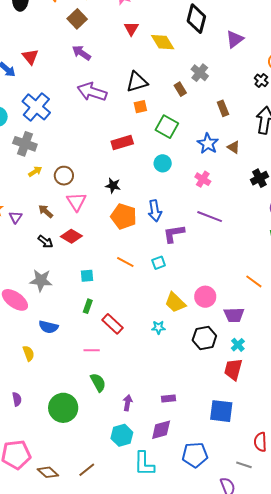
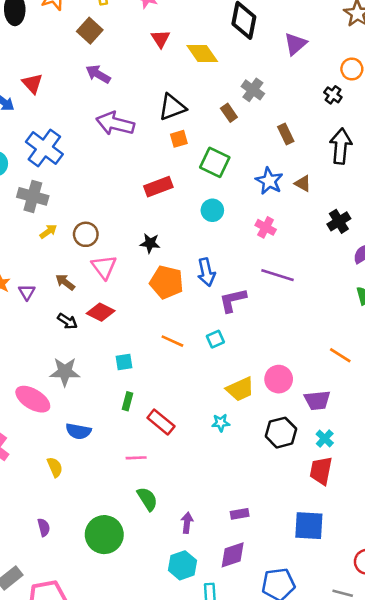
yellow trapezoid: (175, 303) -> (240, 389), turned -65

